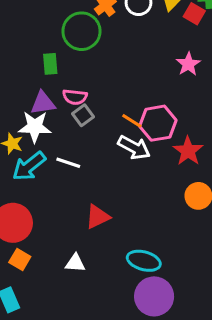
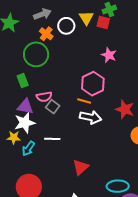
purple triangle: (43, 103) -> (25, 106), turned 36
pink hexagon: (158, 123) -> (93, 84), moved
cyan arrow: (29, 166) -> (28, 148), size x0.7

